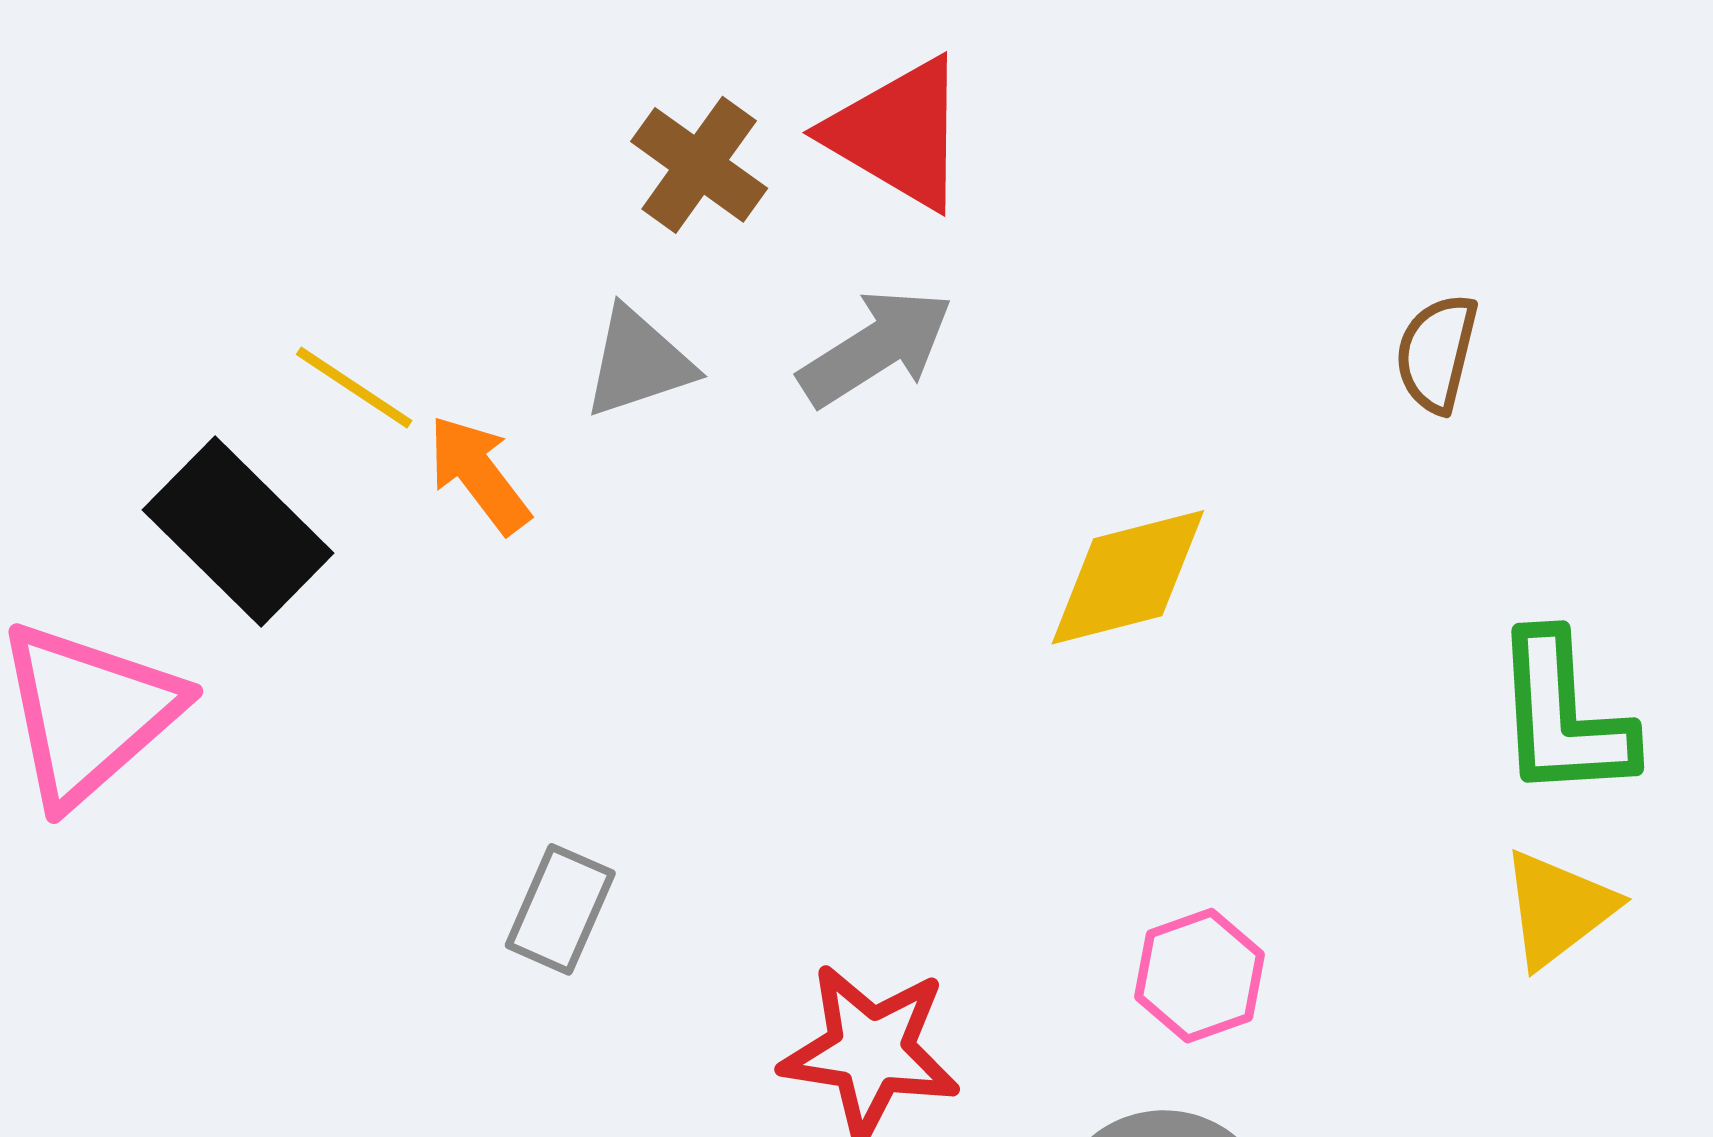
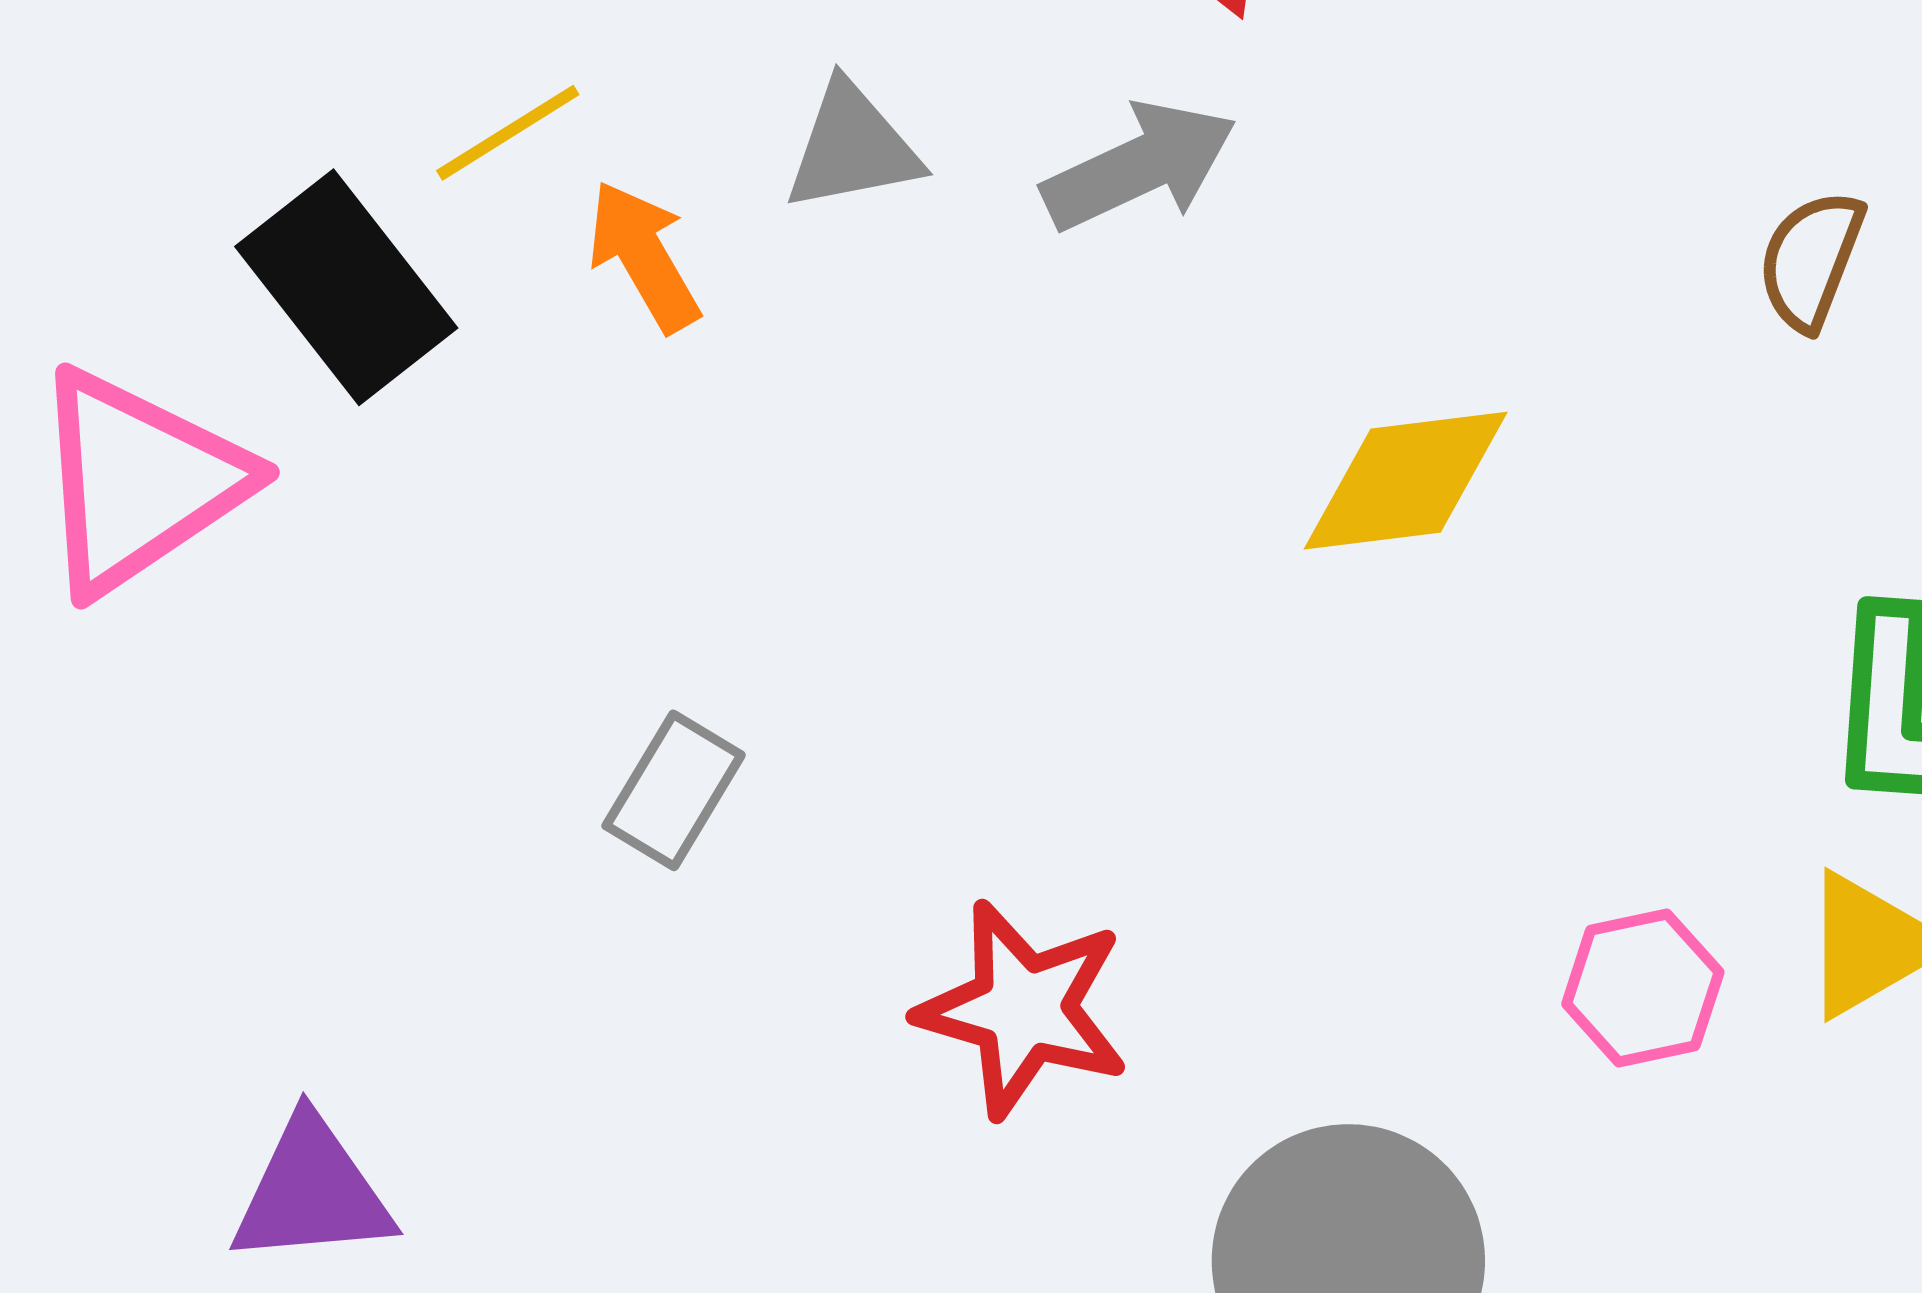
yellow line: (354, 388) -> (508, 133), turned -73
pink hexagon: (1200, 976) -> (1643, 988), moved

